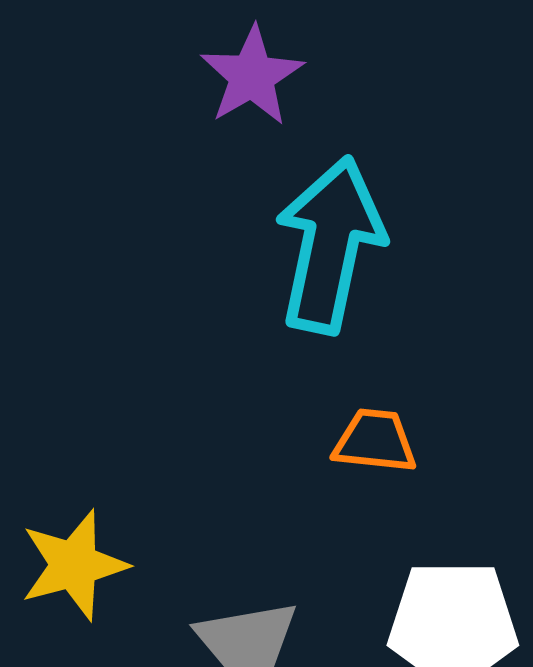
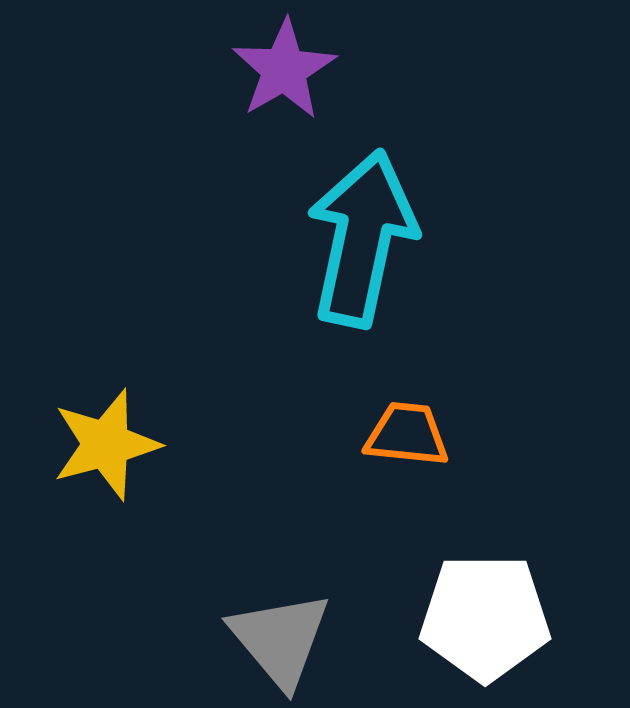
yellow star: (74, 565) -> (106, 444), moved

